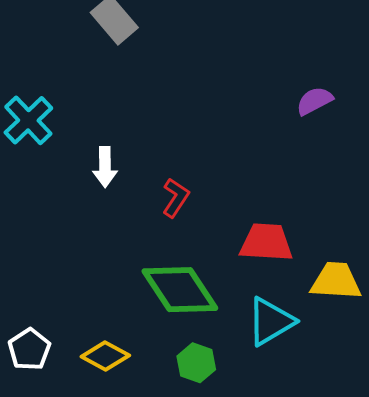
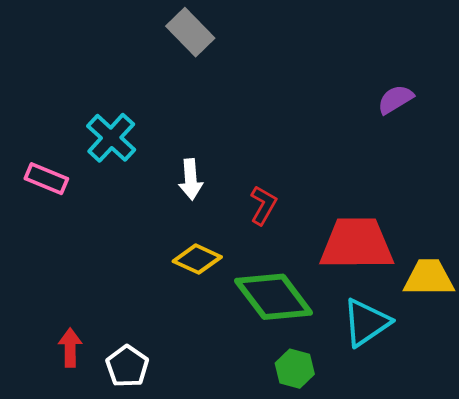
red trapezoid: (266, 242) -> (357, 244), size x1.4
yellow diamond: (105, 356) -> (197, 259), moved

